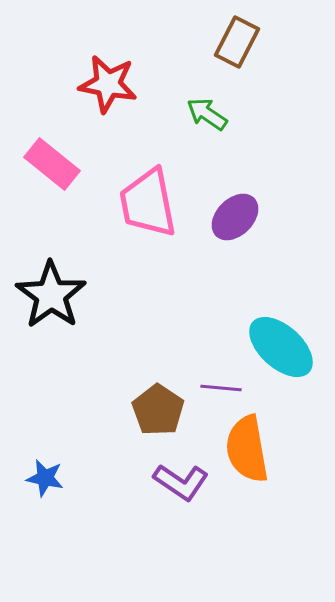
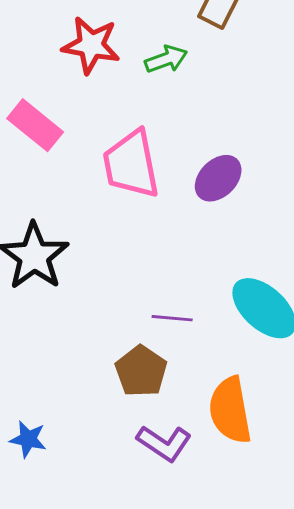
green arrow: (207, 114) -> (166, 59), moved, turned 126
purple line: (221, 388) -> (172, 318), moved

